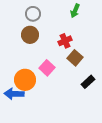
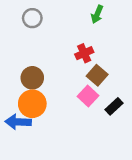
gray circle: (33, 14) -> (32, 18), moved
brown circle: (30, 35) -> (32, 78), moved
pink square: (47, 68) -> (88, 96), moved

